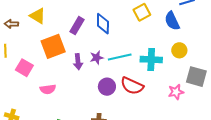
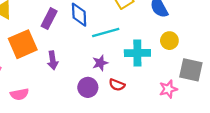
cyan line: (120, 57) -> (106, 33), moved
purple star: (97, 58) -> (100, 63), moved
red semicircle: (132, 86) -> (117, 85), size x0.6

